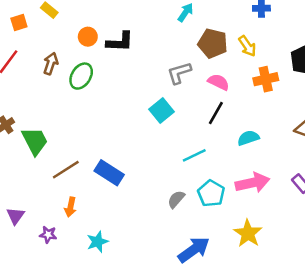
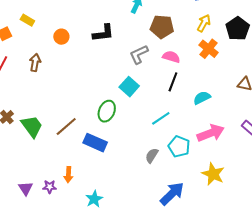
black L-shape: (120, 42) -> (103, 33), moved
yellow arrow: (247, 46) -> (204, 23), moved, turned -108
green ellipse: (81, 76) -> (107, 111), moved
orange cross: (266, 79) -> (209, 49), turned -30
brown line: (66, 170) -> (66, 127), moved
purple star: (48, 235) -> (50, 187), moved

